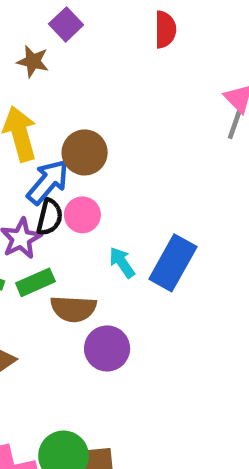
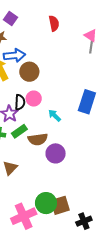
red semicircle: (165, 30) -> (54, 23), moved
blue arrow: (48, 182) -> (14, 55), moved, turned 55
blue rectangle: (173, 263) -> (87, 102), moved

